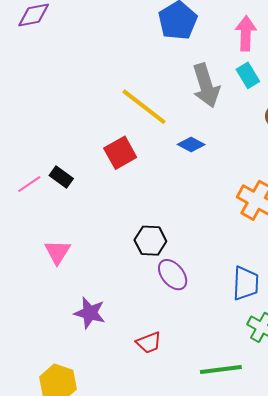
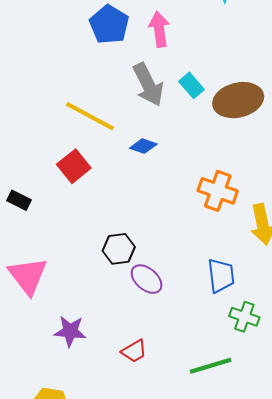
pink arrow: (246, 33) -> (159, 29), moved
cyan rectangle: (248, 75) -> (191, 85), moved
pink triangle: (57, 252) -> (28, 276), size x1.5

